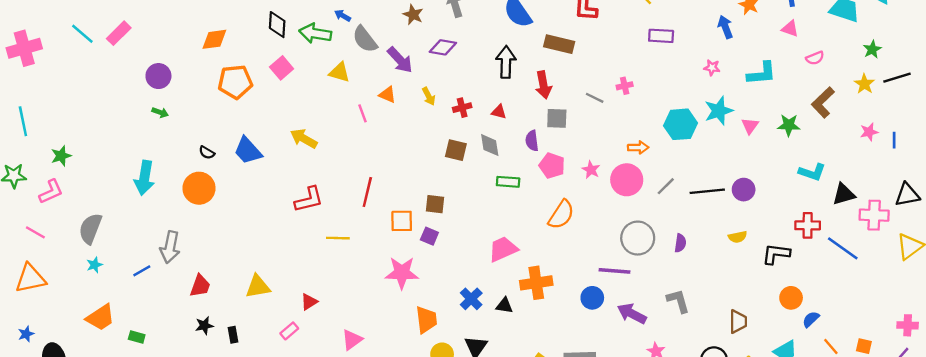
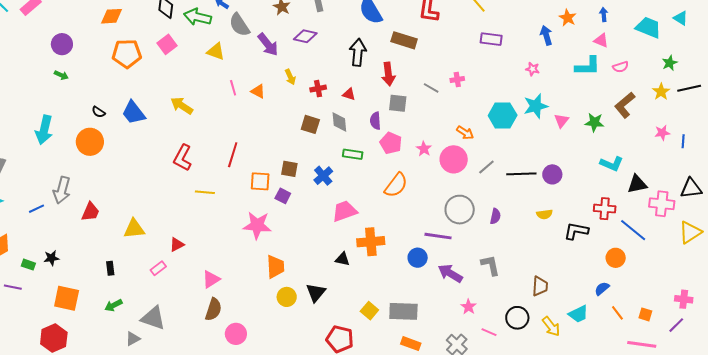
cyan L-shape: (762, 73) -> (588, 66), moved
orange triangle: (387, 95) -> (258, 91), moved
orange arrow: (638, 147) -> (465, 133), turned 30
red L-shape: (309, 199) -> (183, 158), turned 128
red trapezoid: (200, 286) -> (90, 212), moved
orange circle: (791, 298) -> (616, 258), moved
blue cross: (471, 299) -> (323, 176), moved
black star: (204, 326) -> (51, 258), moved

